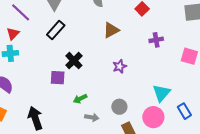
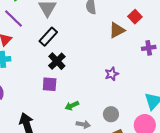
brown triangle: (111, 30) -> (117, 30), moved
black cross: (74, 61) -> (57, 61), moved

